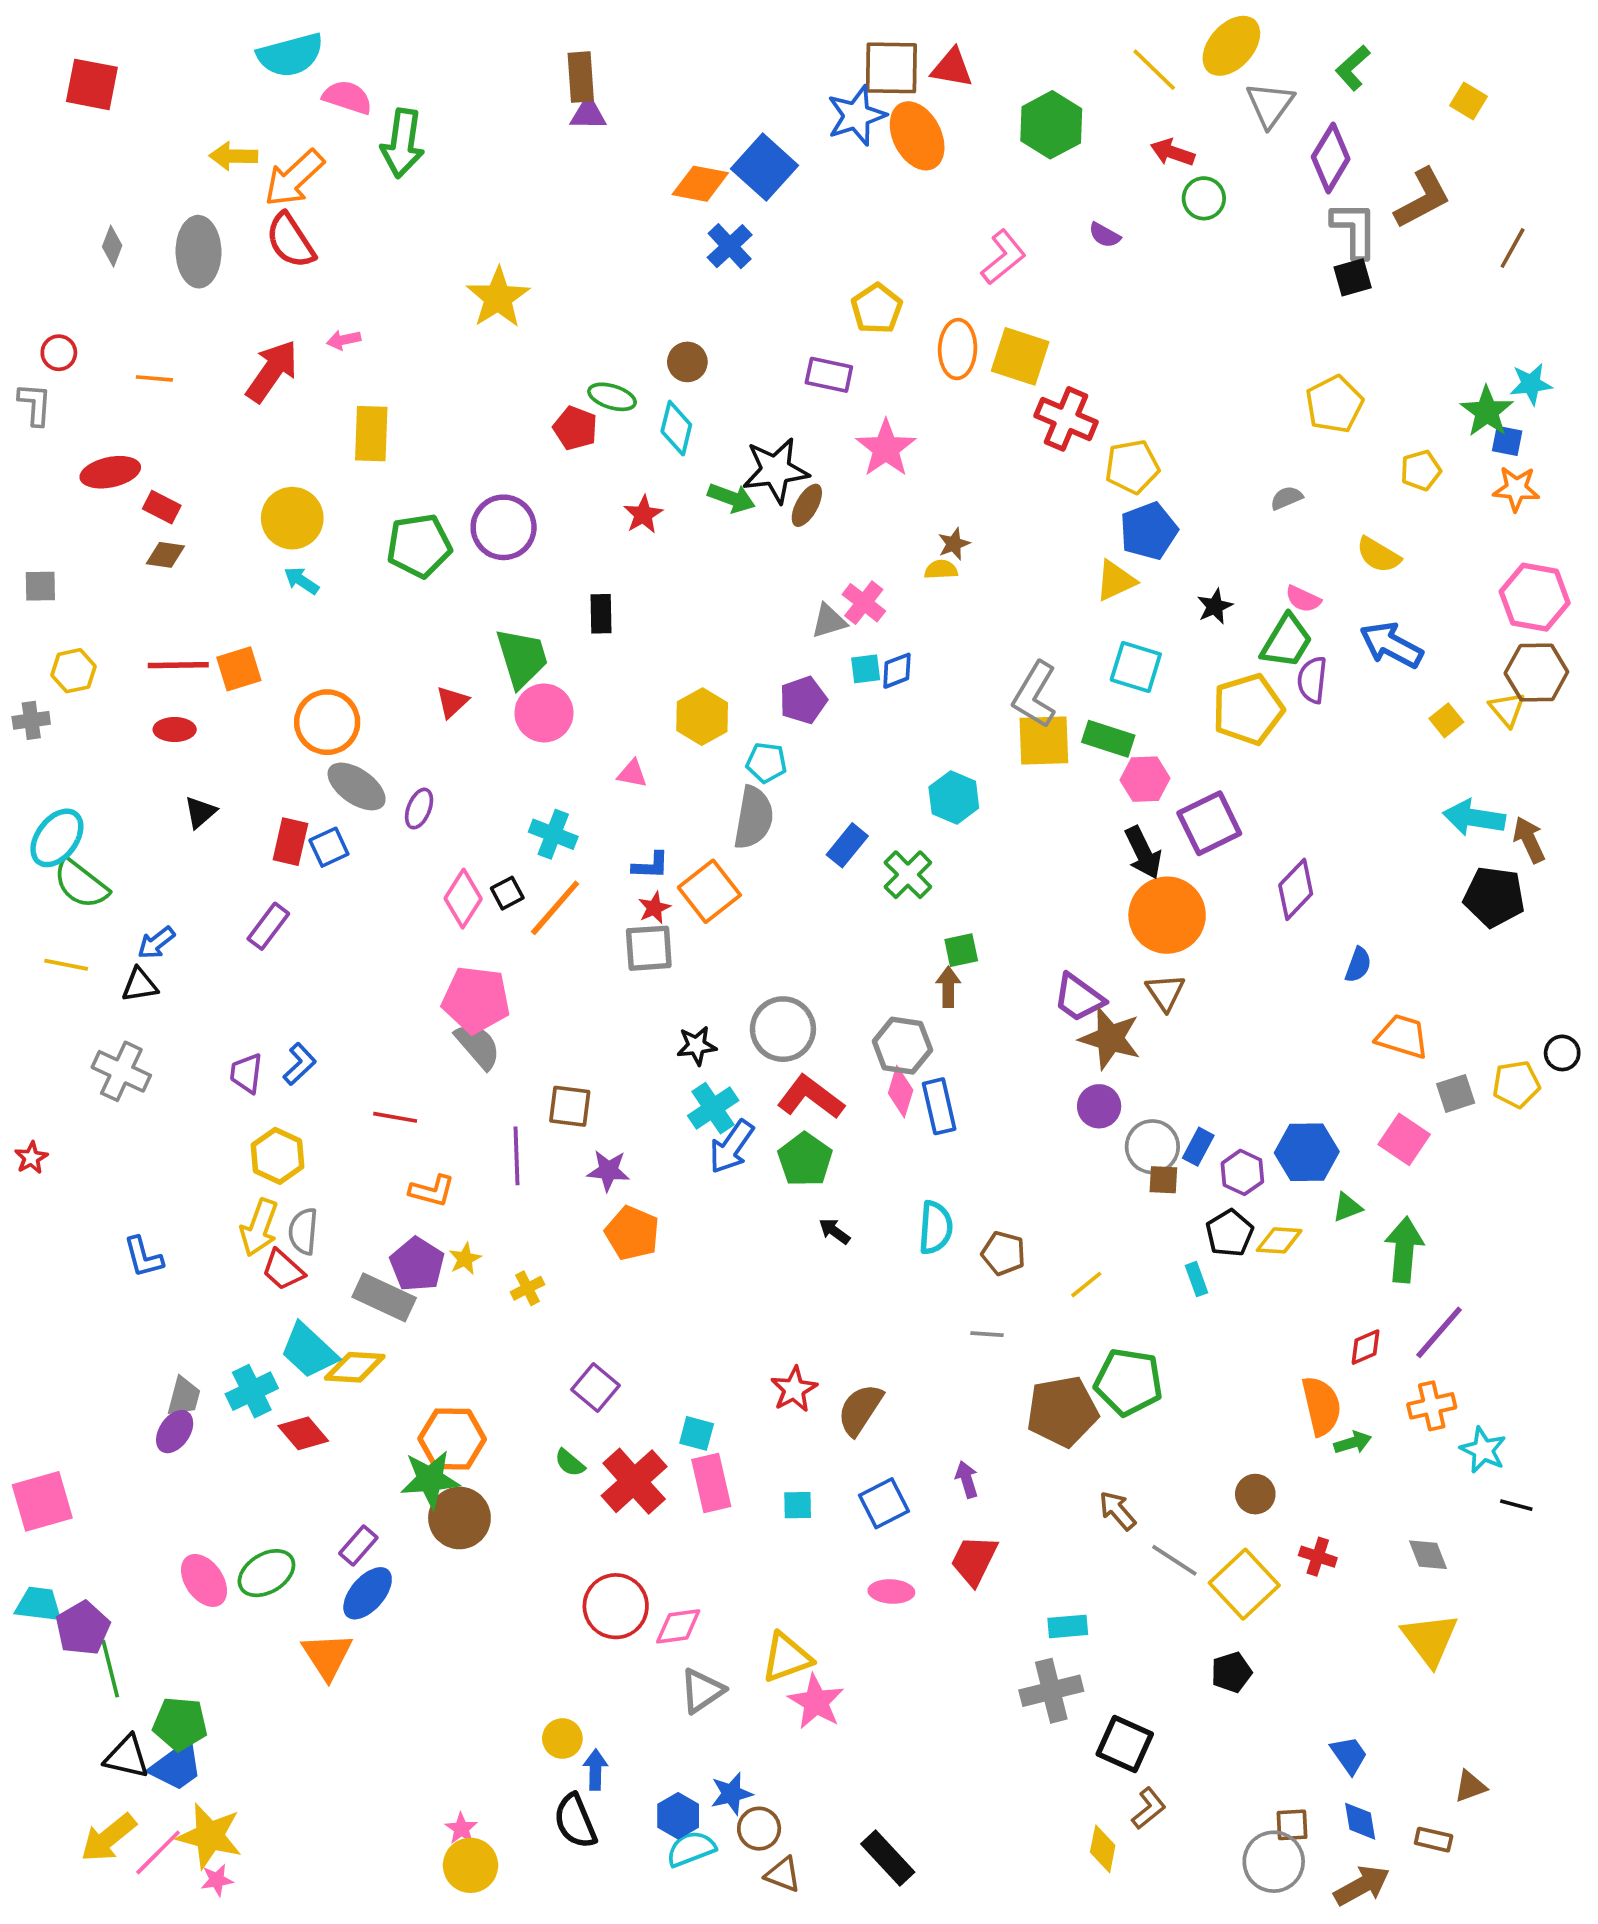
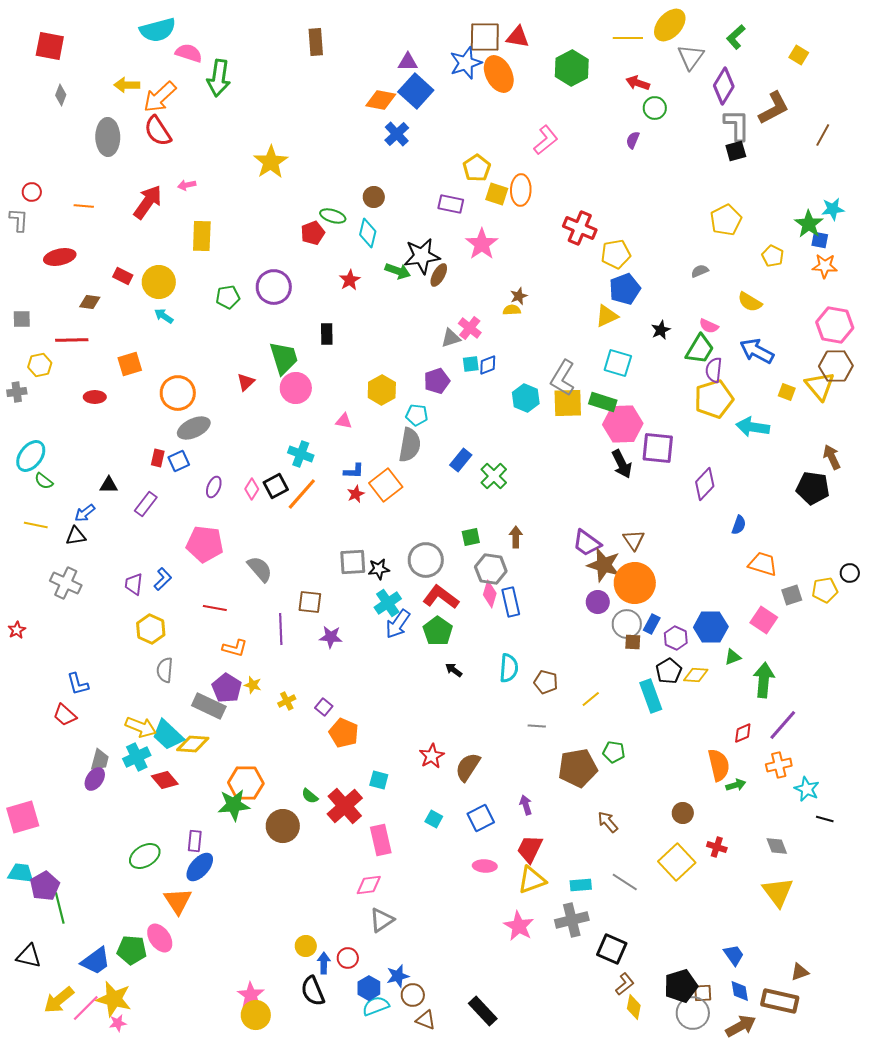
yellow line: (1154, 70) -> (628, 38), turned -44
purple triangle: (588, 114) -> (408, 62), moved
purple semicircle: (1105, 235) -> (633, 140), moved, turned 84
gray diamond: (112, 246) -> (61, 95), moved
yellow square: (1020, 356) -> (497, 194), moved, size x0.7
red pentagon: (575, 428) -> (313, 233), turned 30
yellow pentagon: (1421, 470) -> (773, 256), turned -30
red rectangle: (162, 507) -> (123, 276), moved
green pentagon: (419, 546) -> (228, 297), size x0.7
red line: (178, 665) -> (72, 340), moved
yellow pentagon: (1248, 709) -> (714, 399), moved
yellow triangle: (1507, 709) -> (820, 386), size x1.5
yellow square: (1446, 720) -> (787, 392), turned -30
pink hexagon: (1145, 779) -> (623, 424), size x1.5
gray ellipse: (357, 786) -> (194, 428), turned -60
cyan hexagon: (954, 798) -> (526, 398), moved
purple ellipse: (419, 809) -> (214, 487), moved
black triangle: (200, 812) -> (109, 485), moved, turned 42
cyan arrow: (1474, 818) -> (753, 427), moved
purple square: (1209, 823) -> (658, 448), turned 32
red rectangle: (290, 842) -> (158, 458), size x0.7
green semicircle: (81, 884) -> (44, 481), size x0.6
black square: (507, 893) -> (276, 486), size x1.4
pink diamond: (463, 899) -> (252, 489), size x0.7
orange circle: (1167, 915) -> (635, 583), moved
gray square: (649, 948) -> (353, 562), moved
green square: (961, 950) -> (471, 537), moved
pink pentagon: (476, 1000) -> (205, 544), moved
yellow arrow: (259, 1228) -> (141, 727), moved, turned -88
orange pentagon: (632, 1233) -> (344, 733), moved
yellow star: (465, 1259) -> (253, 685), turned -30
red trapezoid: (283, 1270) -> (65, 715), moved
cyan rectangle: (1196, 1279) -> (651, 696), size x1.8
green pentagon: (1128, 1382) -> (614, 752), size x0.6
purple square: (595, 1387) -> (324, 707), moved, size x0.7
pink rectangle: (711, 1483) -> (381, 840), moved
cyan square: (798, 1505) -> (434, 819), turned 30
brown circle: (459, 1518) -> (283, 826), moved
purple rectangle: (358, 1546) -> (195, 841), turned -35
gray line: (1174, 1560) -> (625, 882), moved
pink ellipse: (204, 1580) -> (160, 938), moved
red circle: (616, 1606) -> (348, 958), moved, size x0.6
yellow triangle: (787, 1658) -> (532, 880), moved
black pentagon: (1231, 1672) -> (681, 986), moved, size x1.5
pink star: (816, 1702) -> (519, 926), moved
green pentagon: (180, 1724) -> (132, 950), moved
black triangle: (127, 1757) -> (29, 956), moved
pink star: (461, 1829) -> (251, 995), size x1.5
brown rectangle: (1434, 1840) -> (780, 1001), size x1.8
yellow diamond: (1103, 1849) -> (634, 1007), moved

